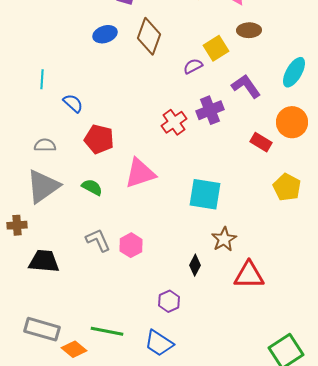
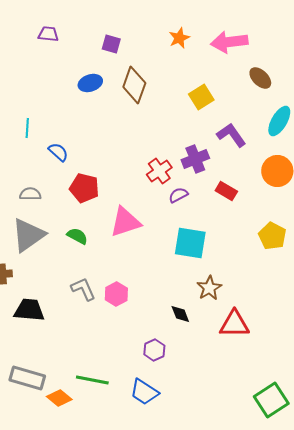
brown ellipse: (249, 30) -> (260, 78), moved, turned 45
purple semicircle: (193, 66) -> (178, 195), moved
red rectangle: (261, 142) -> (226, 191), moved
black diamond: (195, 265) -> (180, 314), turned -50

